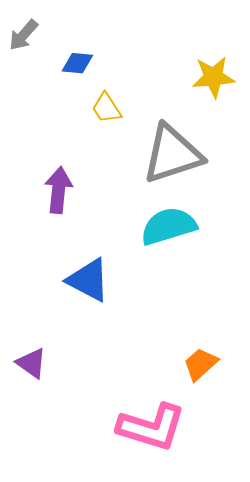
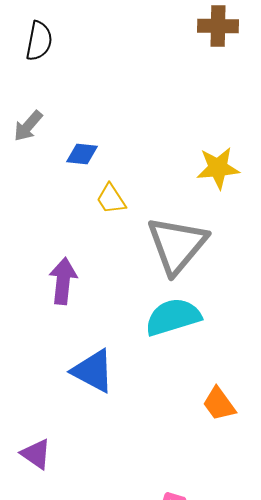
gray triangle: (172, 154) -> (177, 245), turned -32
orange trapezoid: (200, 364) -> (219, 404), moved, turned -84

